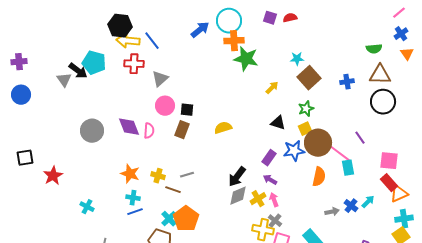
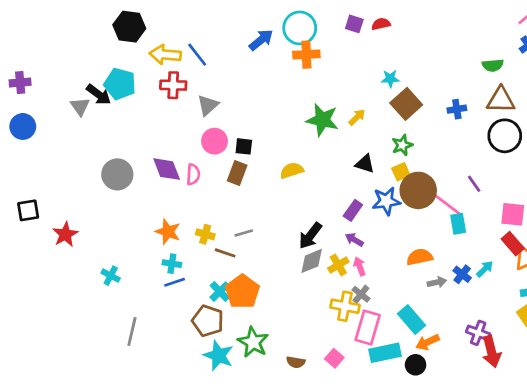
black hexagon: (120, 26) -> (129, 27), moved
green star: (246, 59) -> (322, 120), moved
orange semicircle: (319, 177) -> (420, 257), moved, turned -114

